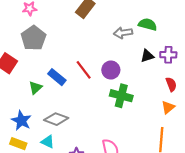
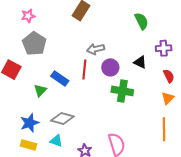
green semicircle: (148, 24) -> (141, 21), turned 54
gray arrow: (123, 33) -> (96, 49), moved
black triangle: (147, 56) -> (140, 62), moved, turned 48
red line: (84, 70) -> (84, 70), turned 48
blue star: (21, 121) -> (30, 123), turned 30

